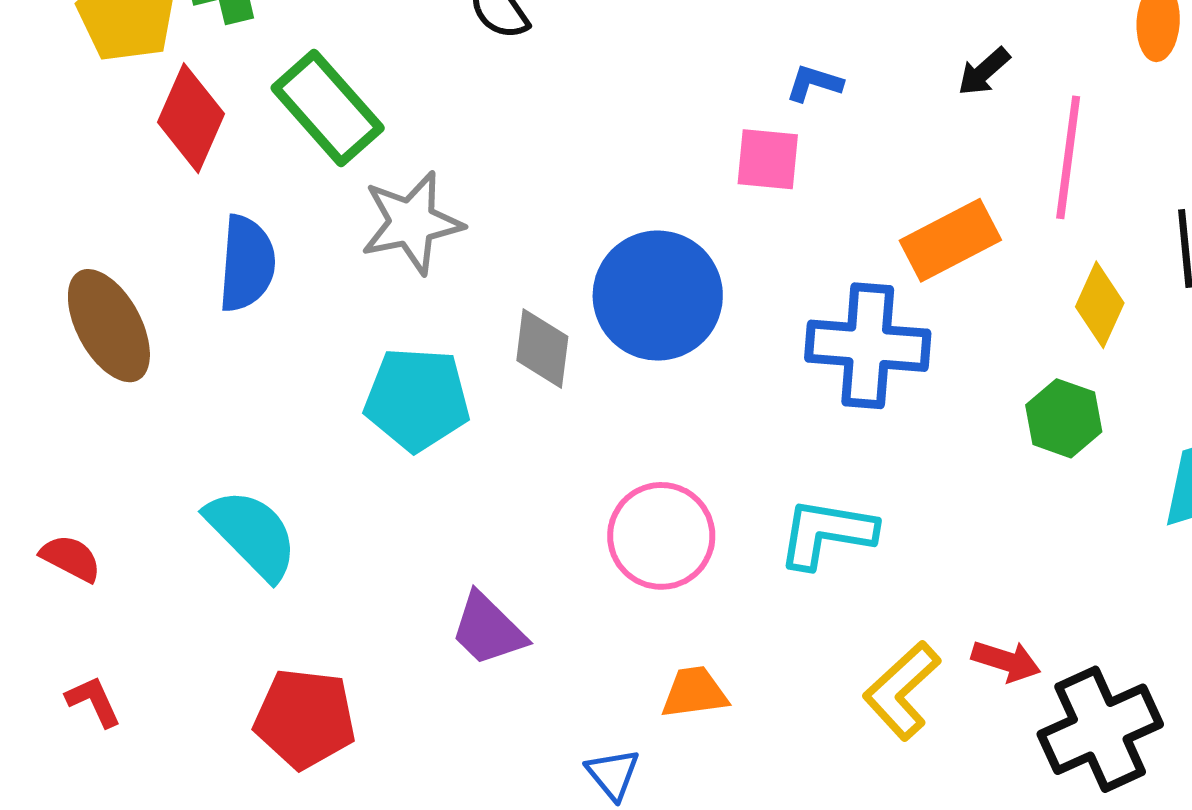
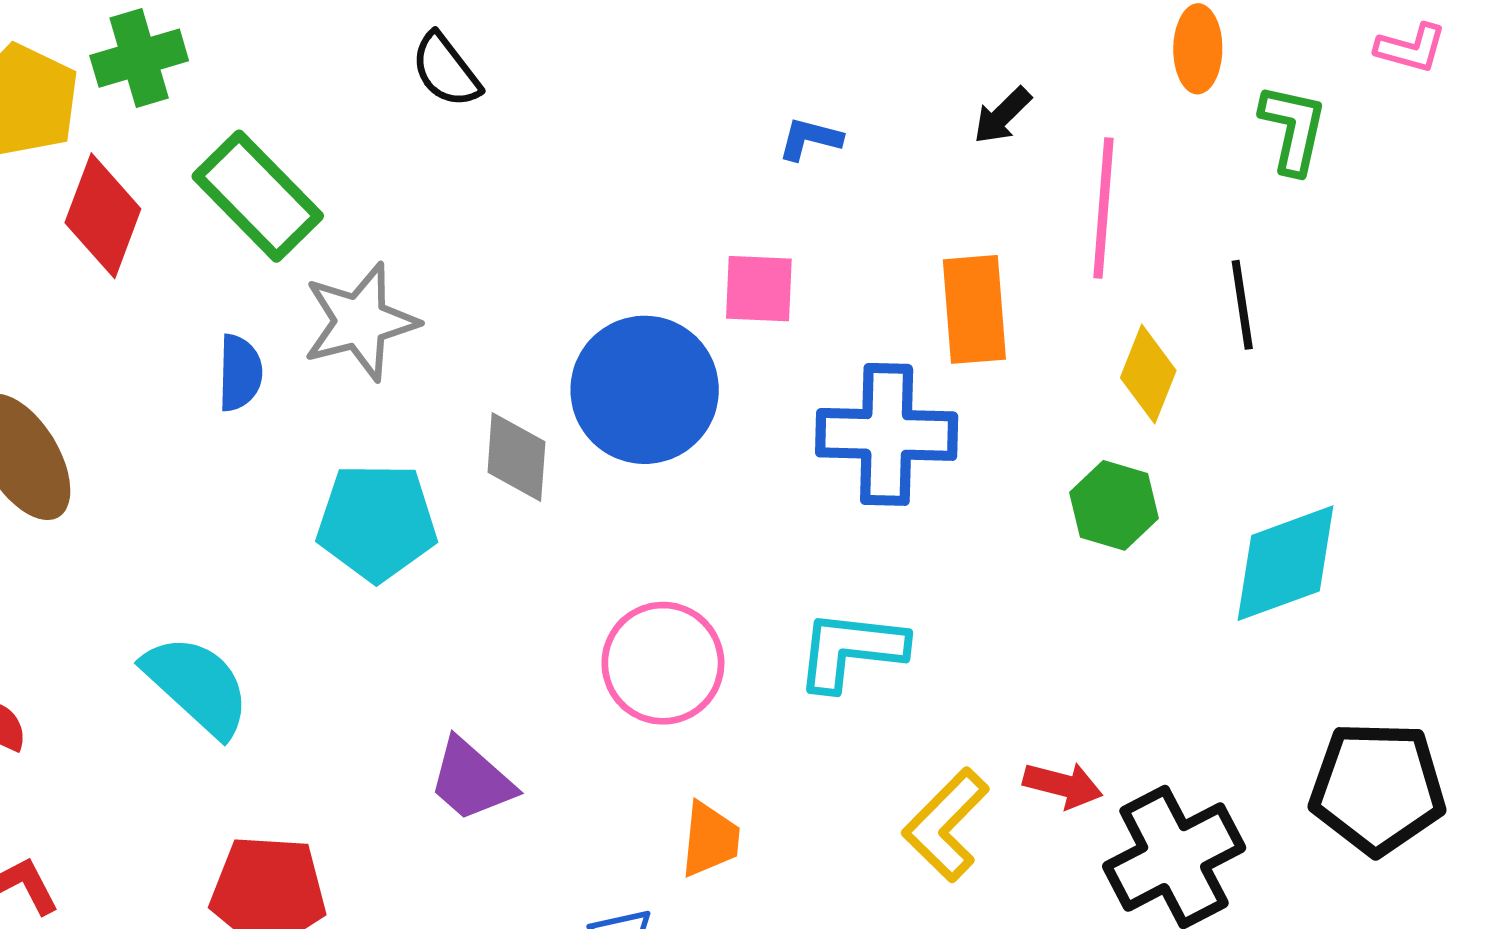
pink square: (768, 159) -> (759, 289), moved
orange rectangle: (950, 240) -> (974, 309), turned -64
blue semicircle: (247, 264) -> (240, 373), moved, size x0.7
orange trapezoid: (694, 693) -> (710, 839), turned 106

